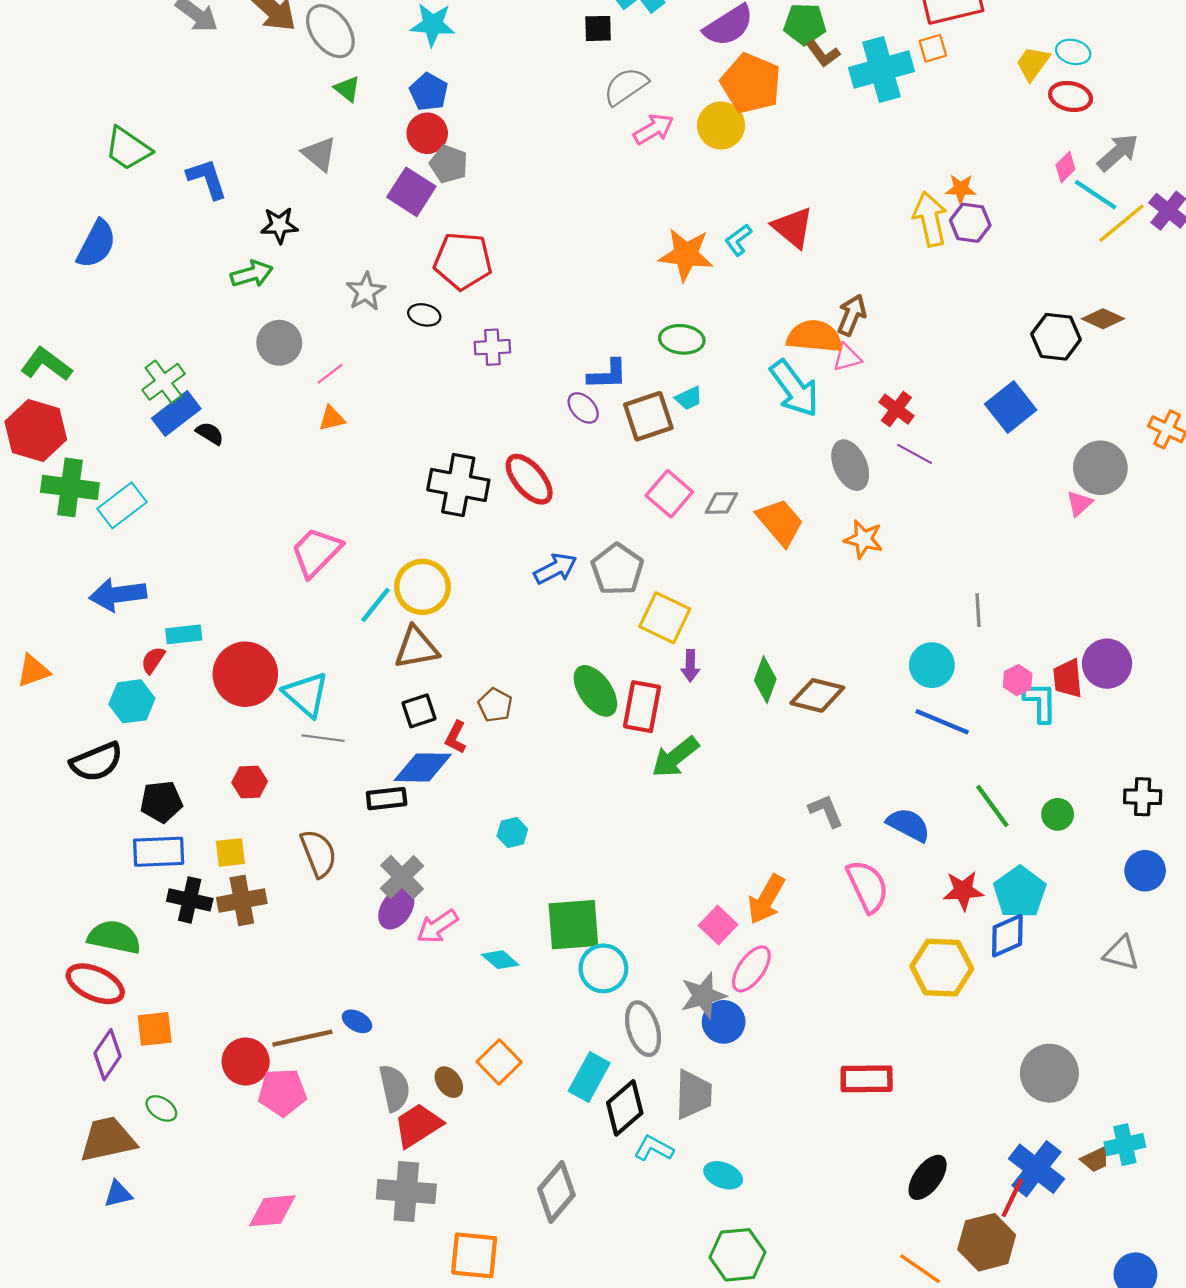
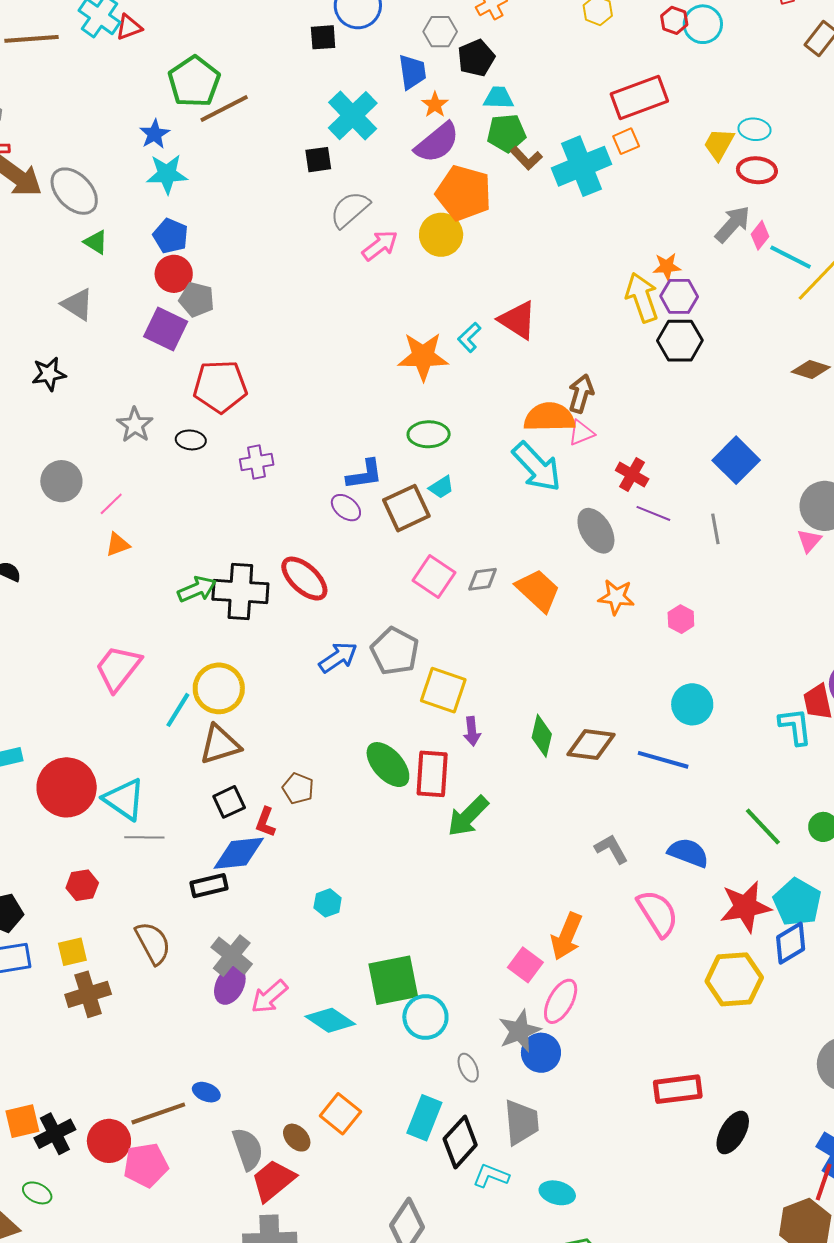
gray arrow: (1118, 152) -> (733, 224), moved
green arrow: (252, 274) -> (197, 589), moved
black hexagon: (1056, 337) -> (680, 341), moved
gray line: (978, 610) -> (715, 529), moved
pink hexagon: (1018, 680) -> (681, 619), moved
blue line: (942, 722) -> (663, 760), moved
red star: (963, 891) -> (745, 907), size x1.4
black cross: (190, 900) -> (55, 1134), moved, turned -33
cyan diamond: (500, 960) -> (330, 1020), size x1.4
gray ellipse: (643, 1029) -> (468, 1068), size x0.6
black ellipse: (928, 1177) -> (733, 1132), moved

